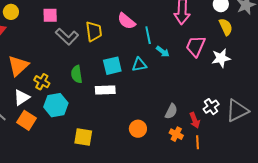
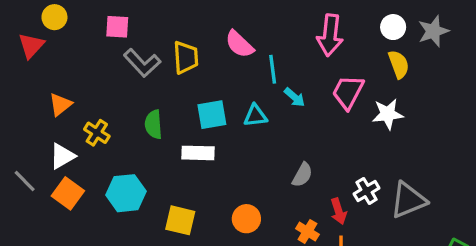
orange triangle: (18, 66) -> (60, 104), size x0.7
cyan hexagon: (56, 105) -> (126, 193), moved
gray semicircle: (171, 111) -> (302, 175), moved
yellow square: (83, 137) -> (180, 220), moved

